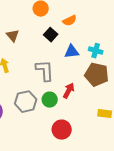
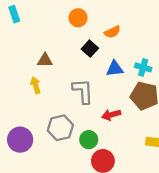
brown triangle: (13, 36) -> (45, 60), moved, turned -48
red arrow: (69, 91) -> (111, 115), turned -133
green circle: (50, 100) -> (89, 140), moved

